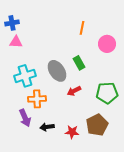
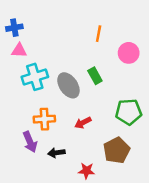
cyan cross: (25, 76) -> (35, 77), moved
red arrow: (74, 91) -> (83, 123), moved
red star: (72, 132) -> (87, 171), moved

